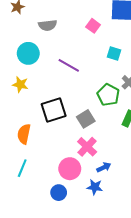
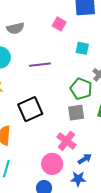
purple line: (69, 65) -> (40, 65), turned -30
gray square: (86, 119) -> (76, 113), moved, turned 30

